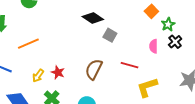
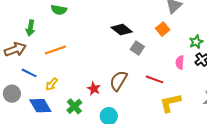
orange square: (151, 11) -> (163, 29), moved
red star: (58, 72) -> (94, 89), moved
yellow arrow: (38, 76) -> (52, 84), moved

